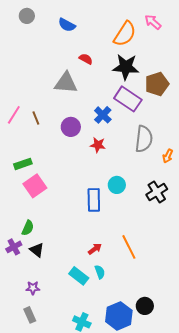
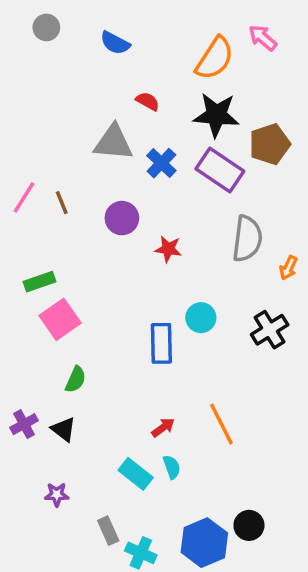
blue cross: (103, 115) -> (161, 163), moved
green semicircle: (28, 228) -> (76, 379), moved
gray rectangle: (30, 315) -> (108, 531), moved

